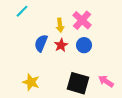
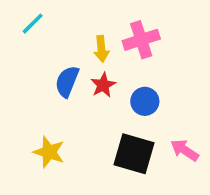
pink cross: (82, 20) -> (141, 40), turned 30
blue circle: (84, 45) -> (145, 101), moved

